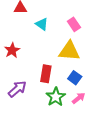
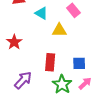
yellow triangle: (69, 51) -> (59, 30), moved, size x0.7
blue square: (75, 78) -> (79, 63), turned -32

